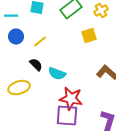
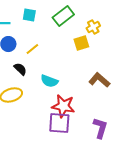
yellow cross: (101, 11) -> (93, 27), moved
black semicircle: (36, 65) -> (20, 69), moved

